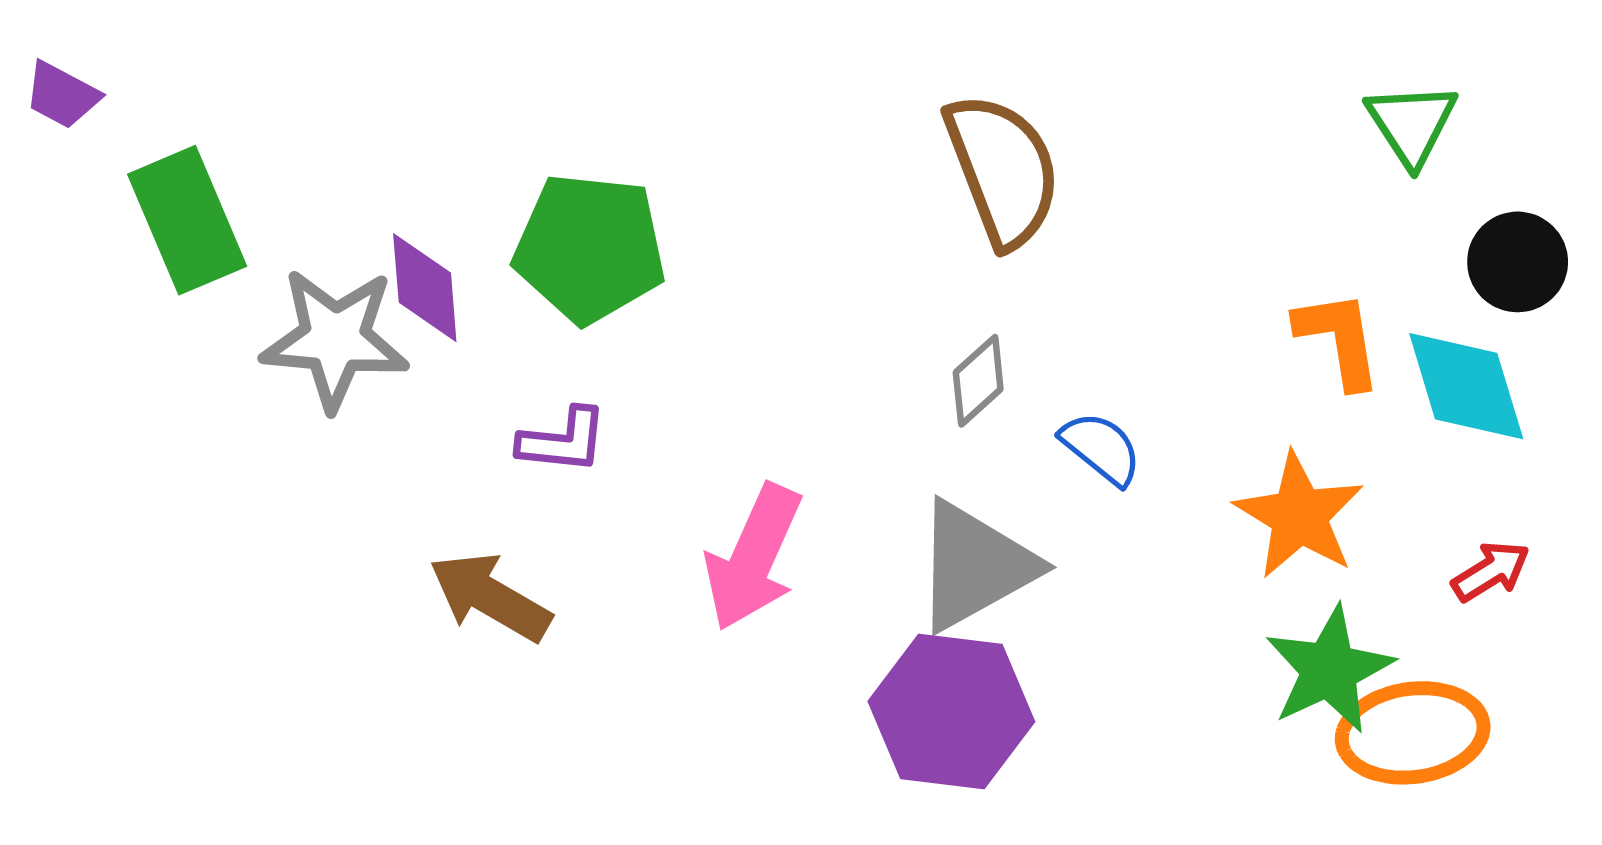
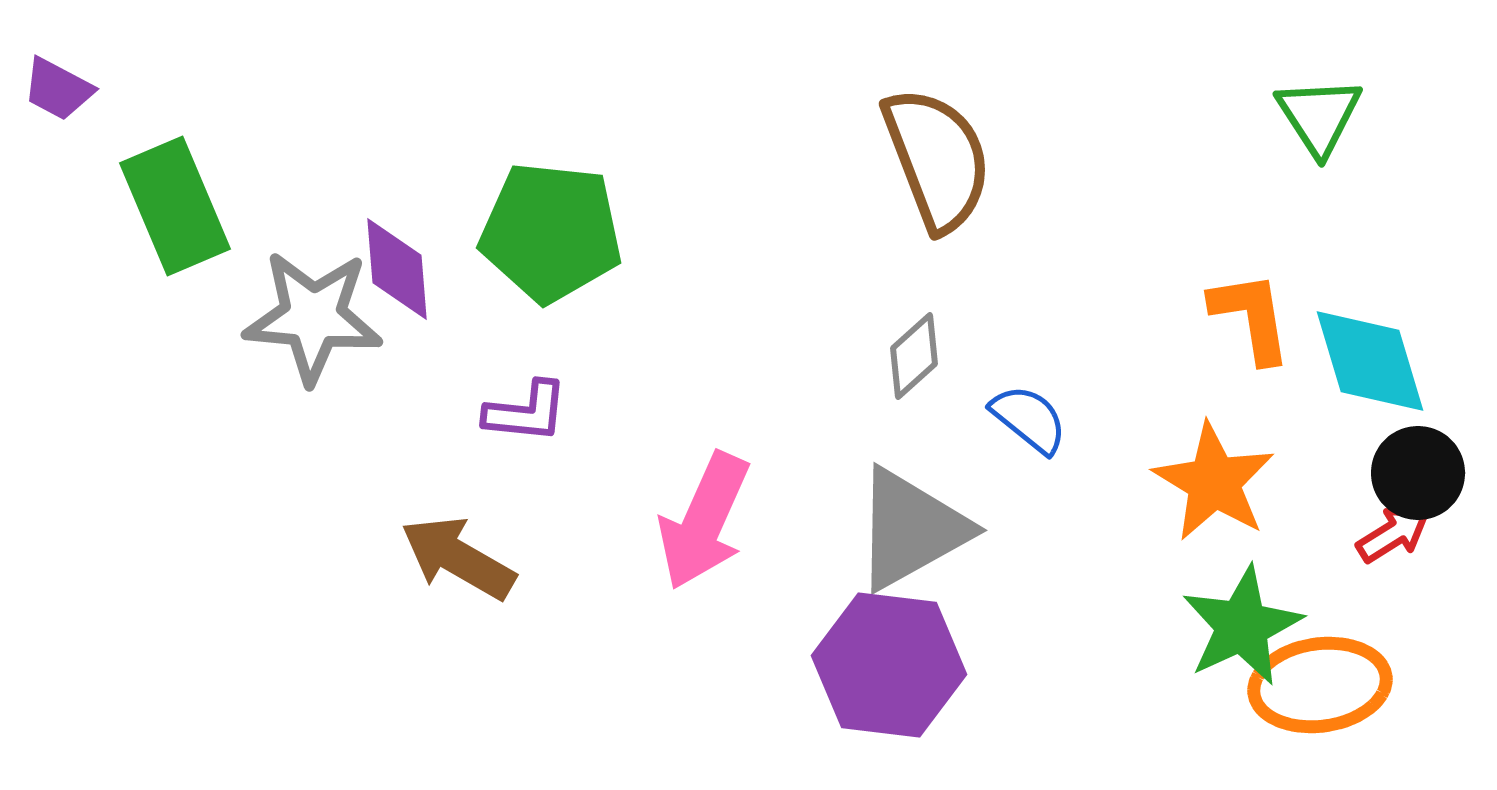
black circle: (1518, 262) -> (1418, 473), moved

